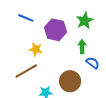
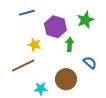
blue line: (26, 18) -> (27, 13), turned -42
green arrow: (82, 47) -> (70, 44), moved

